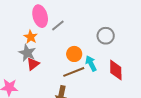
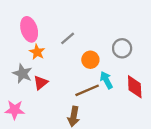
pink ellipse: (40, 16) -> (29, 29), moved
gray star: (27, 53) -> (22, 74), moved
orange circle: (74, 54) -> (90, 60), moved

